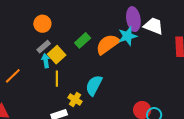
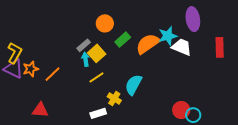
purple ellipse: (133, 19) -> (193, 19), moved
orange circle: (42, 24) -> (105, 23), moved
white trapezoid: (153, 26) -> (182, 47), moved
yellow line: (57, 79) -> (96, 77), turned 56

